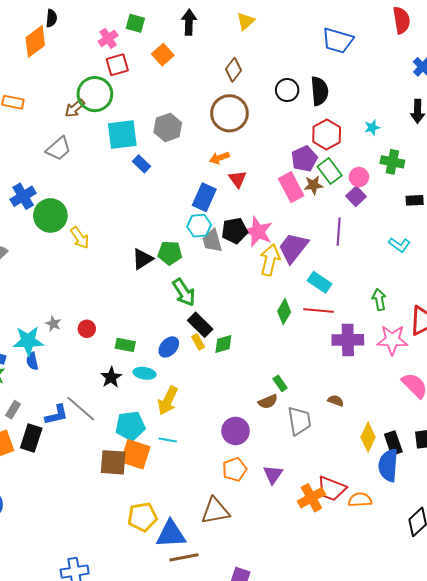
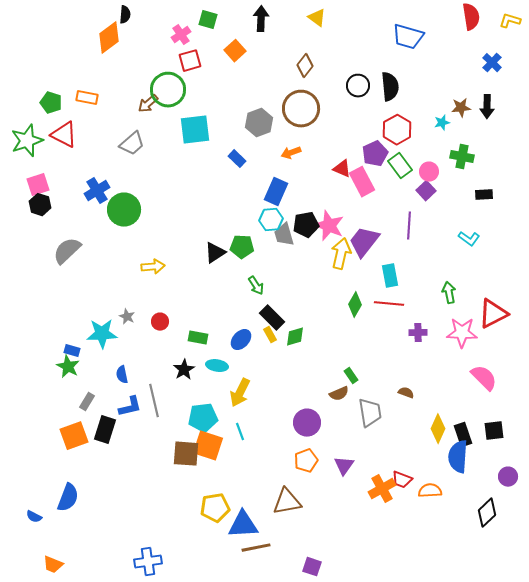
yellow triangle: (246, 21) -> (317, 18), turned -42
gray hexagon: (168, 127) -> (259, 123), moved
blue rectangle: (141, 164) -> (237, 159), moved
red triangle: (238, 179) -> (342, 169), moved, turned -30
brown star: (313, 185) -> (461, 108), moved
yellow arrow: (80, 238) -> (153, 267), moved, turned -60
cyan rectangle: (319, 282) -> (390, 276), turned 45
green arrow: (184, 292) -> (256, 286), size x0.7
purple cross: (348, 340) -> (418, 333), size x0.6
blue semicircle: (32, 361) -> (122, 375), moved
gray line: (81, 409) -> (154, 401), turned 36
cyan line: (168, 440) -> (240, 432), turned 60
red trapezoid: (332, 489) -> (402, 480), size x0.7

